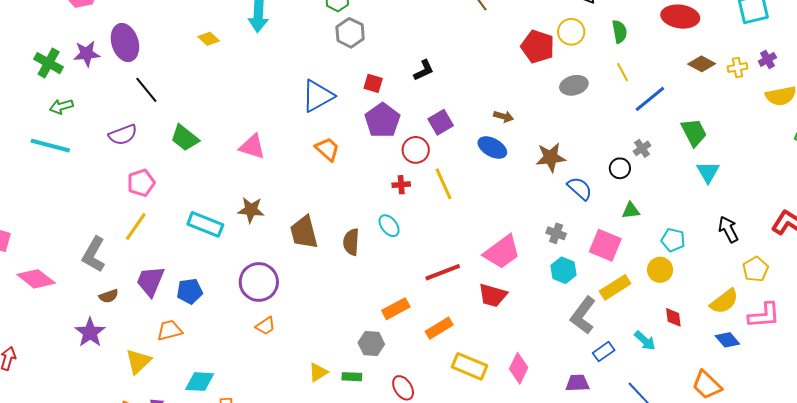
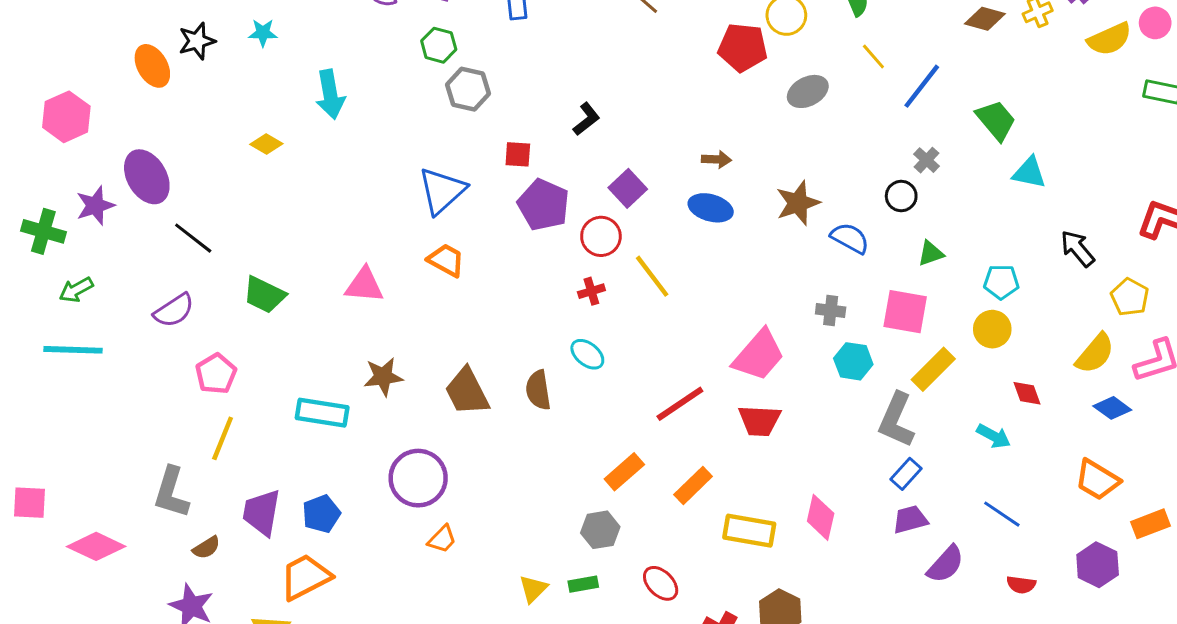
orange trapezoid: (327, 149) -> (446, 260), moved
cyan triangle: (708, 172) -> (1029, 173), turned -35
orange trapezoid: (170, 330) -> (305, 577), size x1.4
blue rectangle: (604, 352) -> (906, 474), moved

